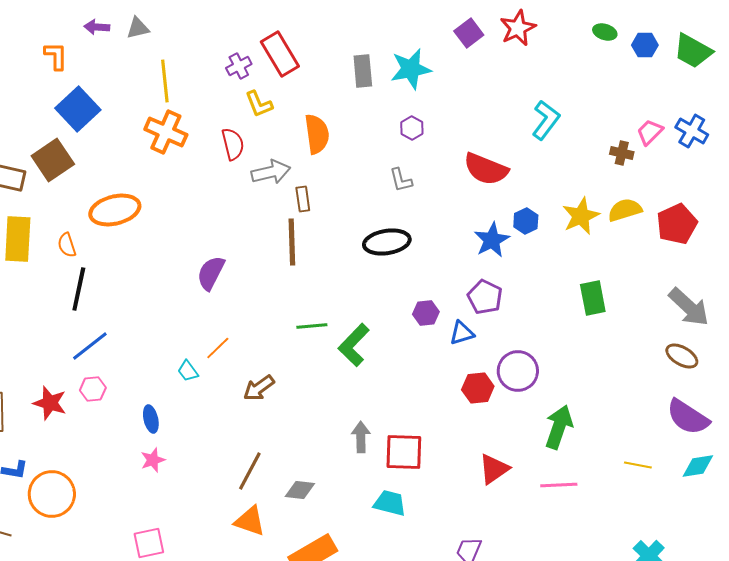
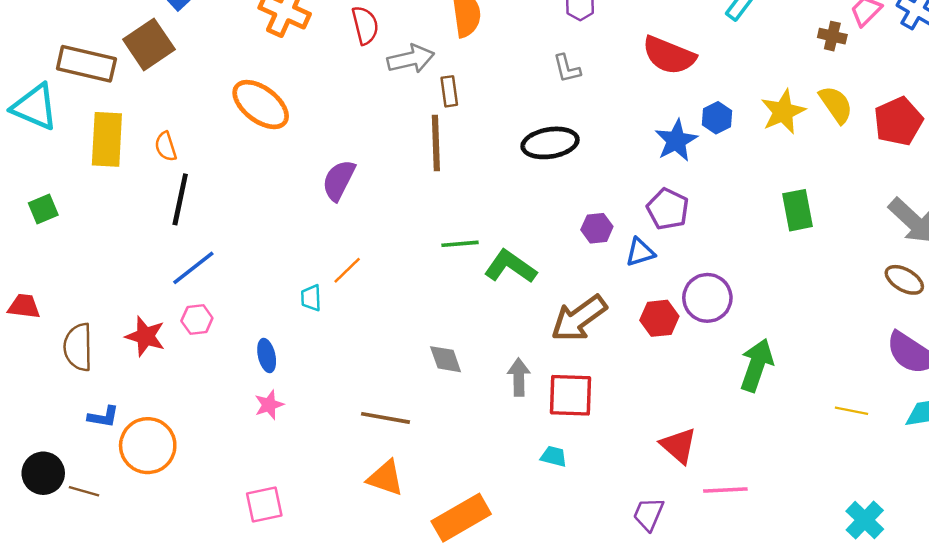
orange ellipse: (115, 210) -> (261, 105), moved, turned 51
yellow semicircle: (625, 210) -> (836, 105), turned 72
green L-shape: (354, 345) -> (510, 267), turned 81
cyan trapezoid: (188, 371) -> (311, 298), turned 35
brown arrow: (259, 388) -> (579, 318), moved, size x1.5
red triangle: (494, 469) -> (679, 446), moved, turned -44
brown line: (250, 471) -> (386, 418), turned 72
pink line: (559, 485) -> (725, 490), moved
gray diamond: (300, 490) -> (446, 359), moved, turned 64
cyan trapezoid: (390, 503) -> (554, 456), size x0.7

